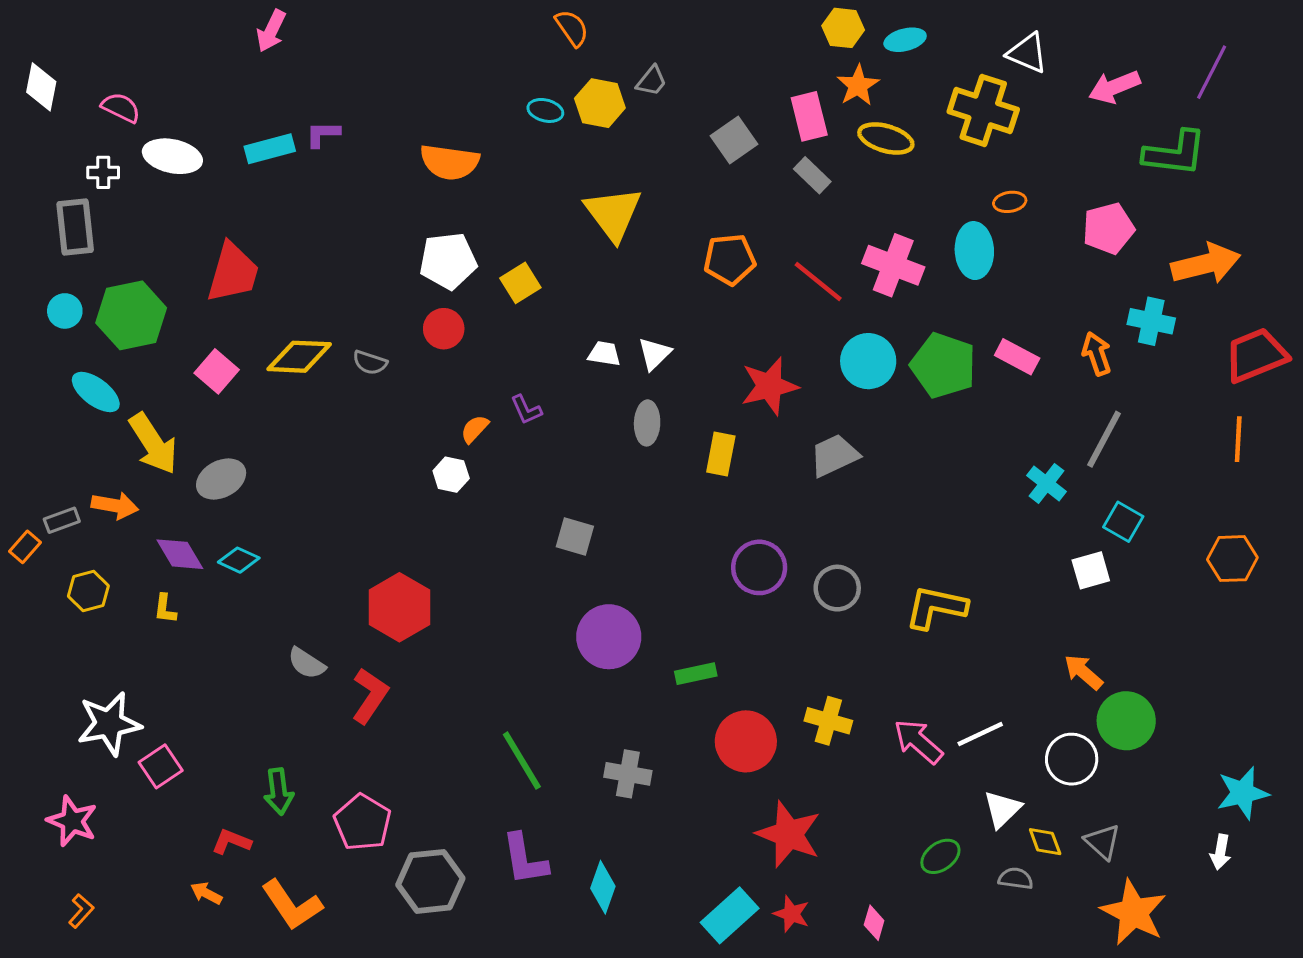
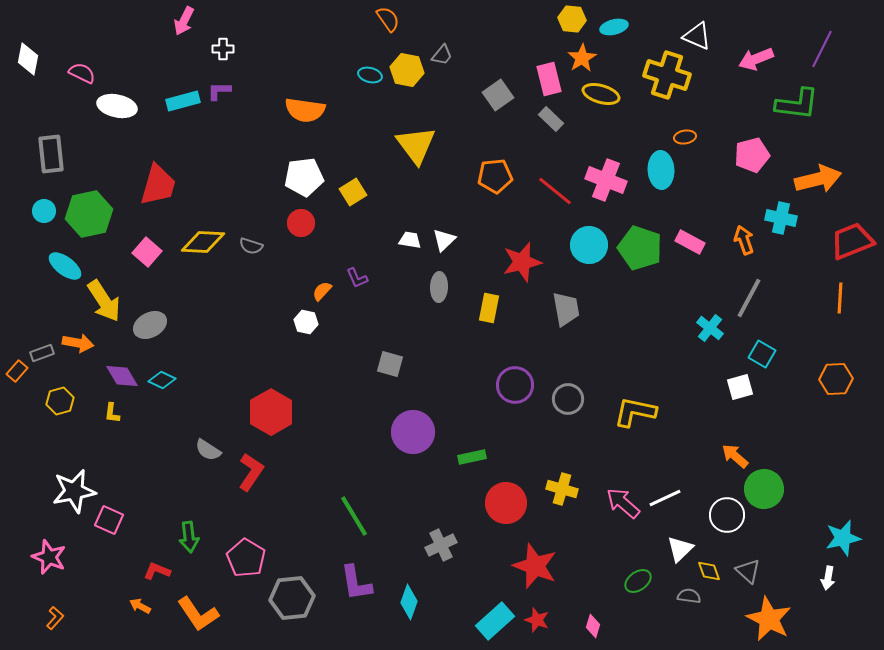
white cross: (103, 172) -> (223, 49), moved
gray trapezoid: (834, 455) -> (566, 309), turned 105
pink square: (161, 766) -> (109, 520), turned -32
gray cross: (628, 774) -> (441, 545), moved, turned -36

